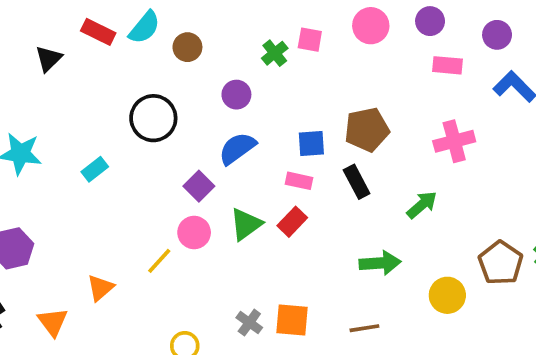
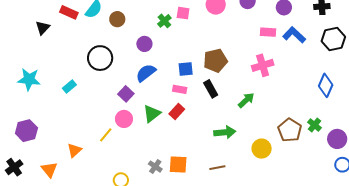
pink rectangle: (447, 65) -> (268, 32), moved

